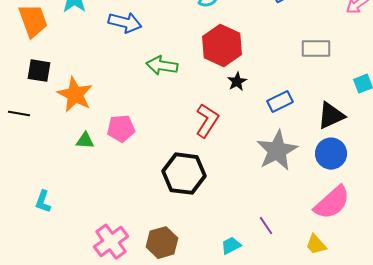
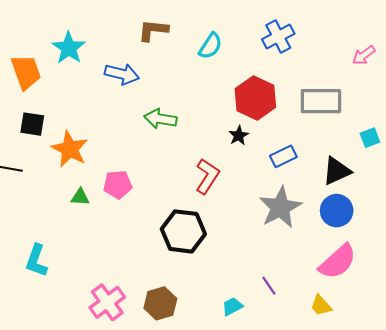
red hexagon: (222, 46) -> (255, 98), moved
gray rectangle: (316, 49) -> (321, 101), size x1.4
cyan L-shape: (43, 202) -> (36, 261), size x1.4

